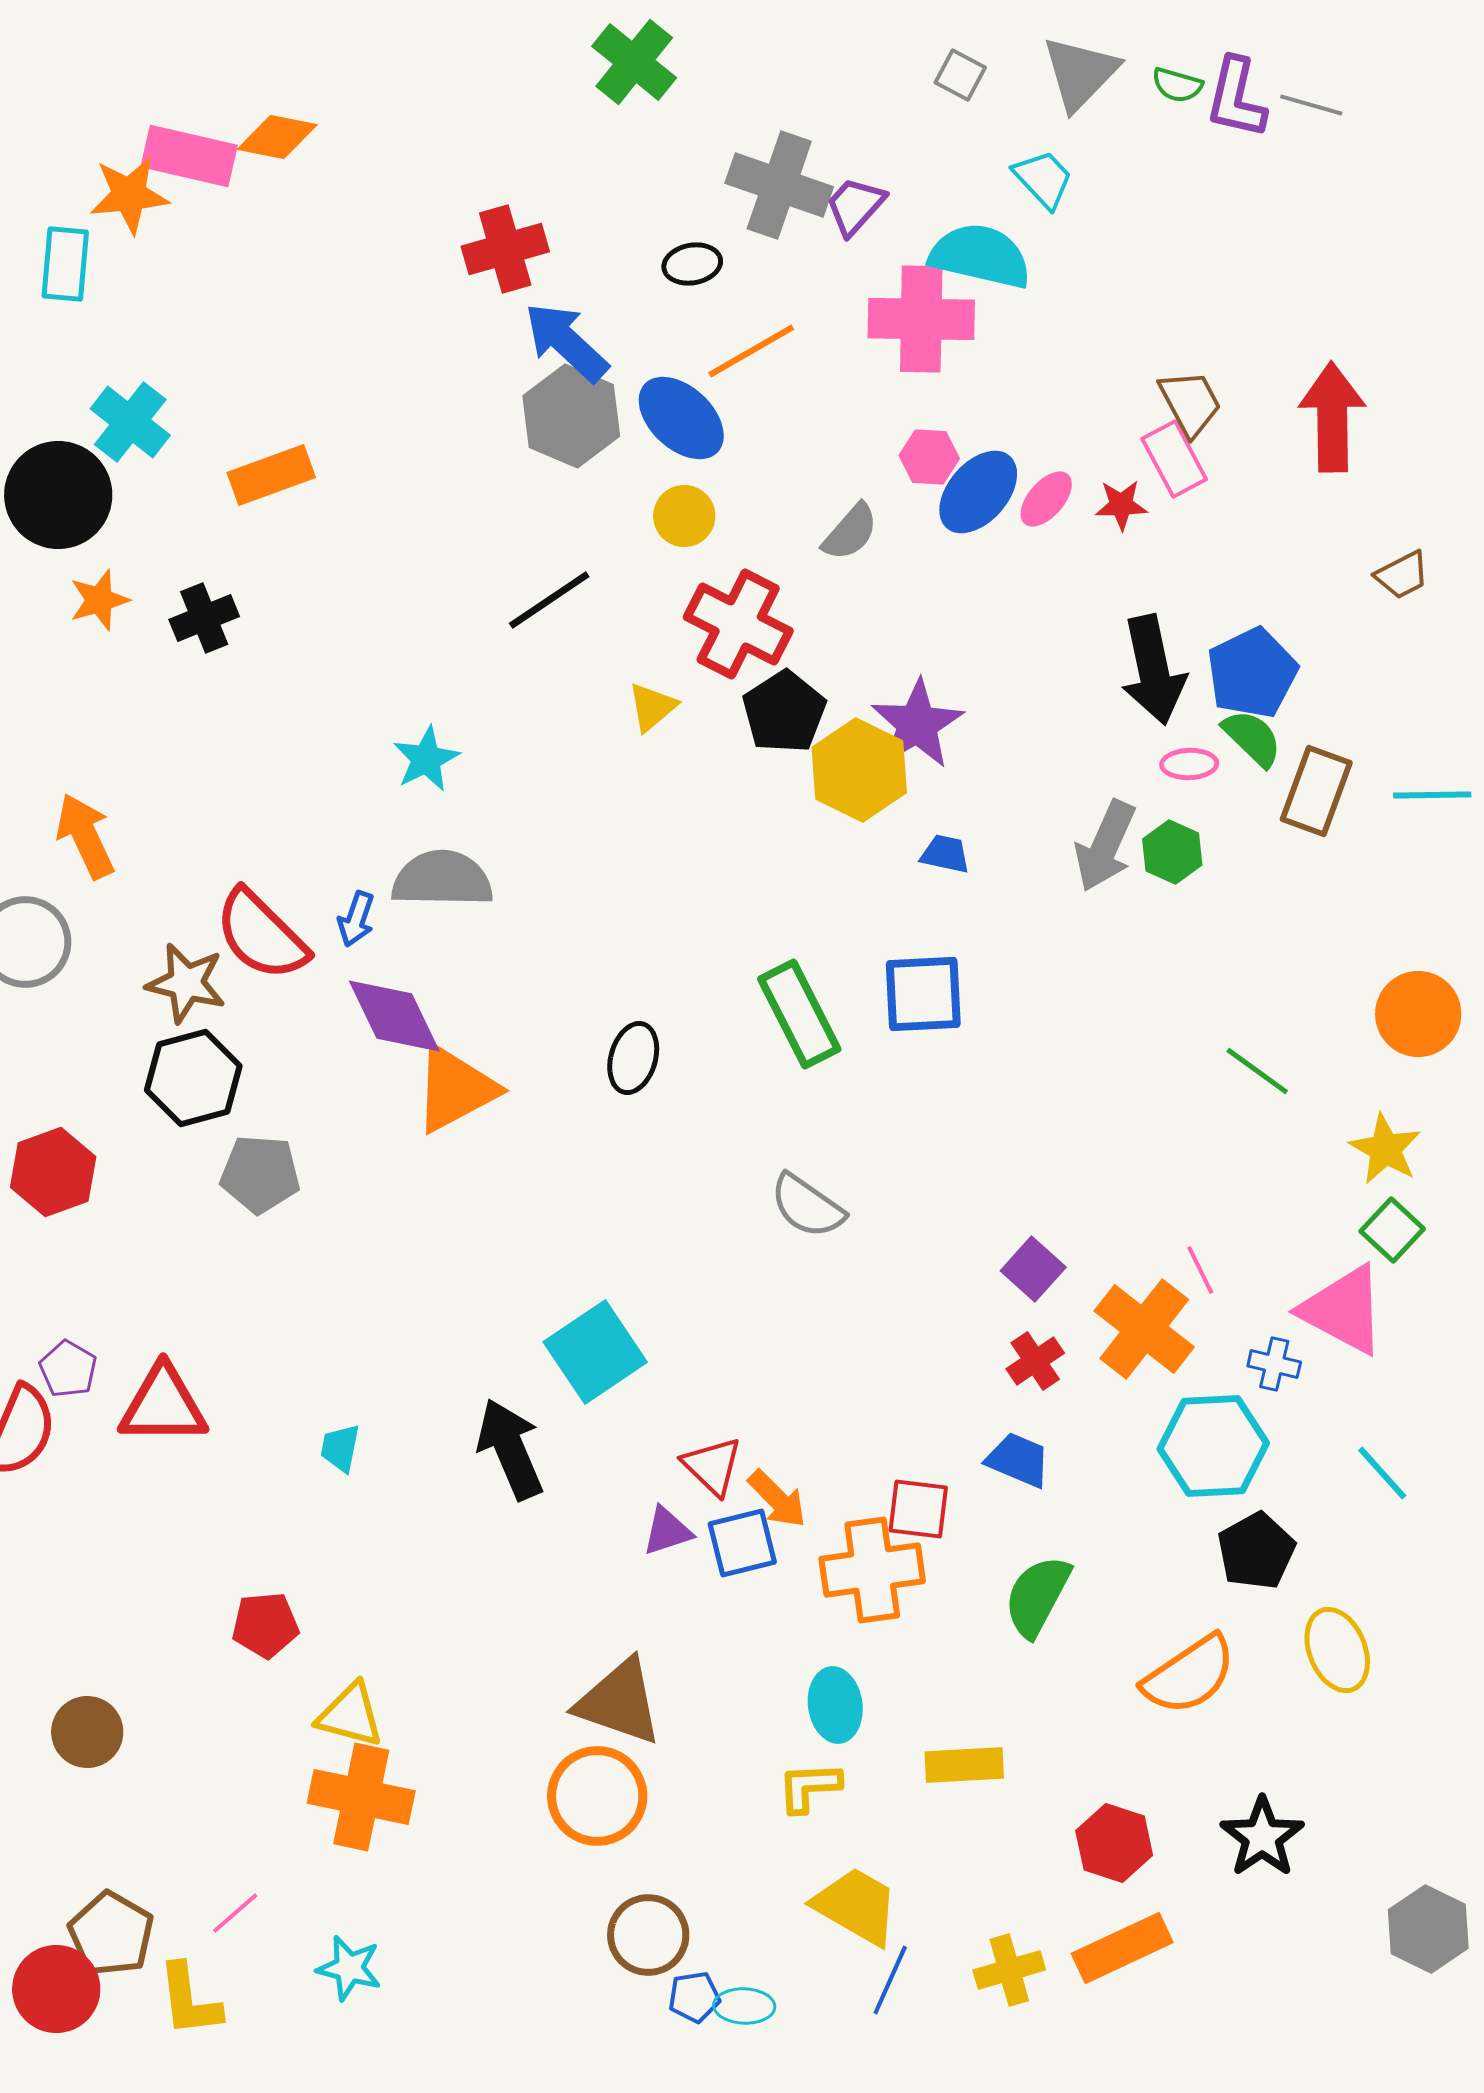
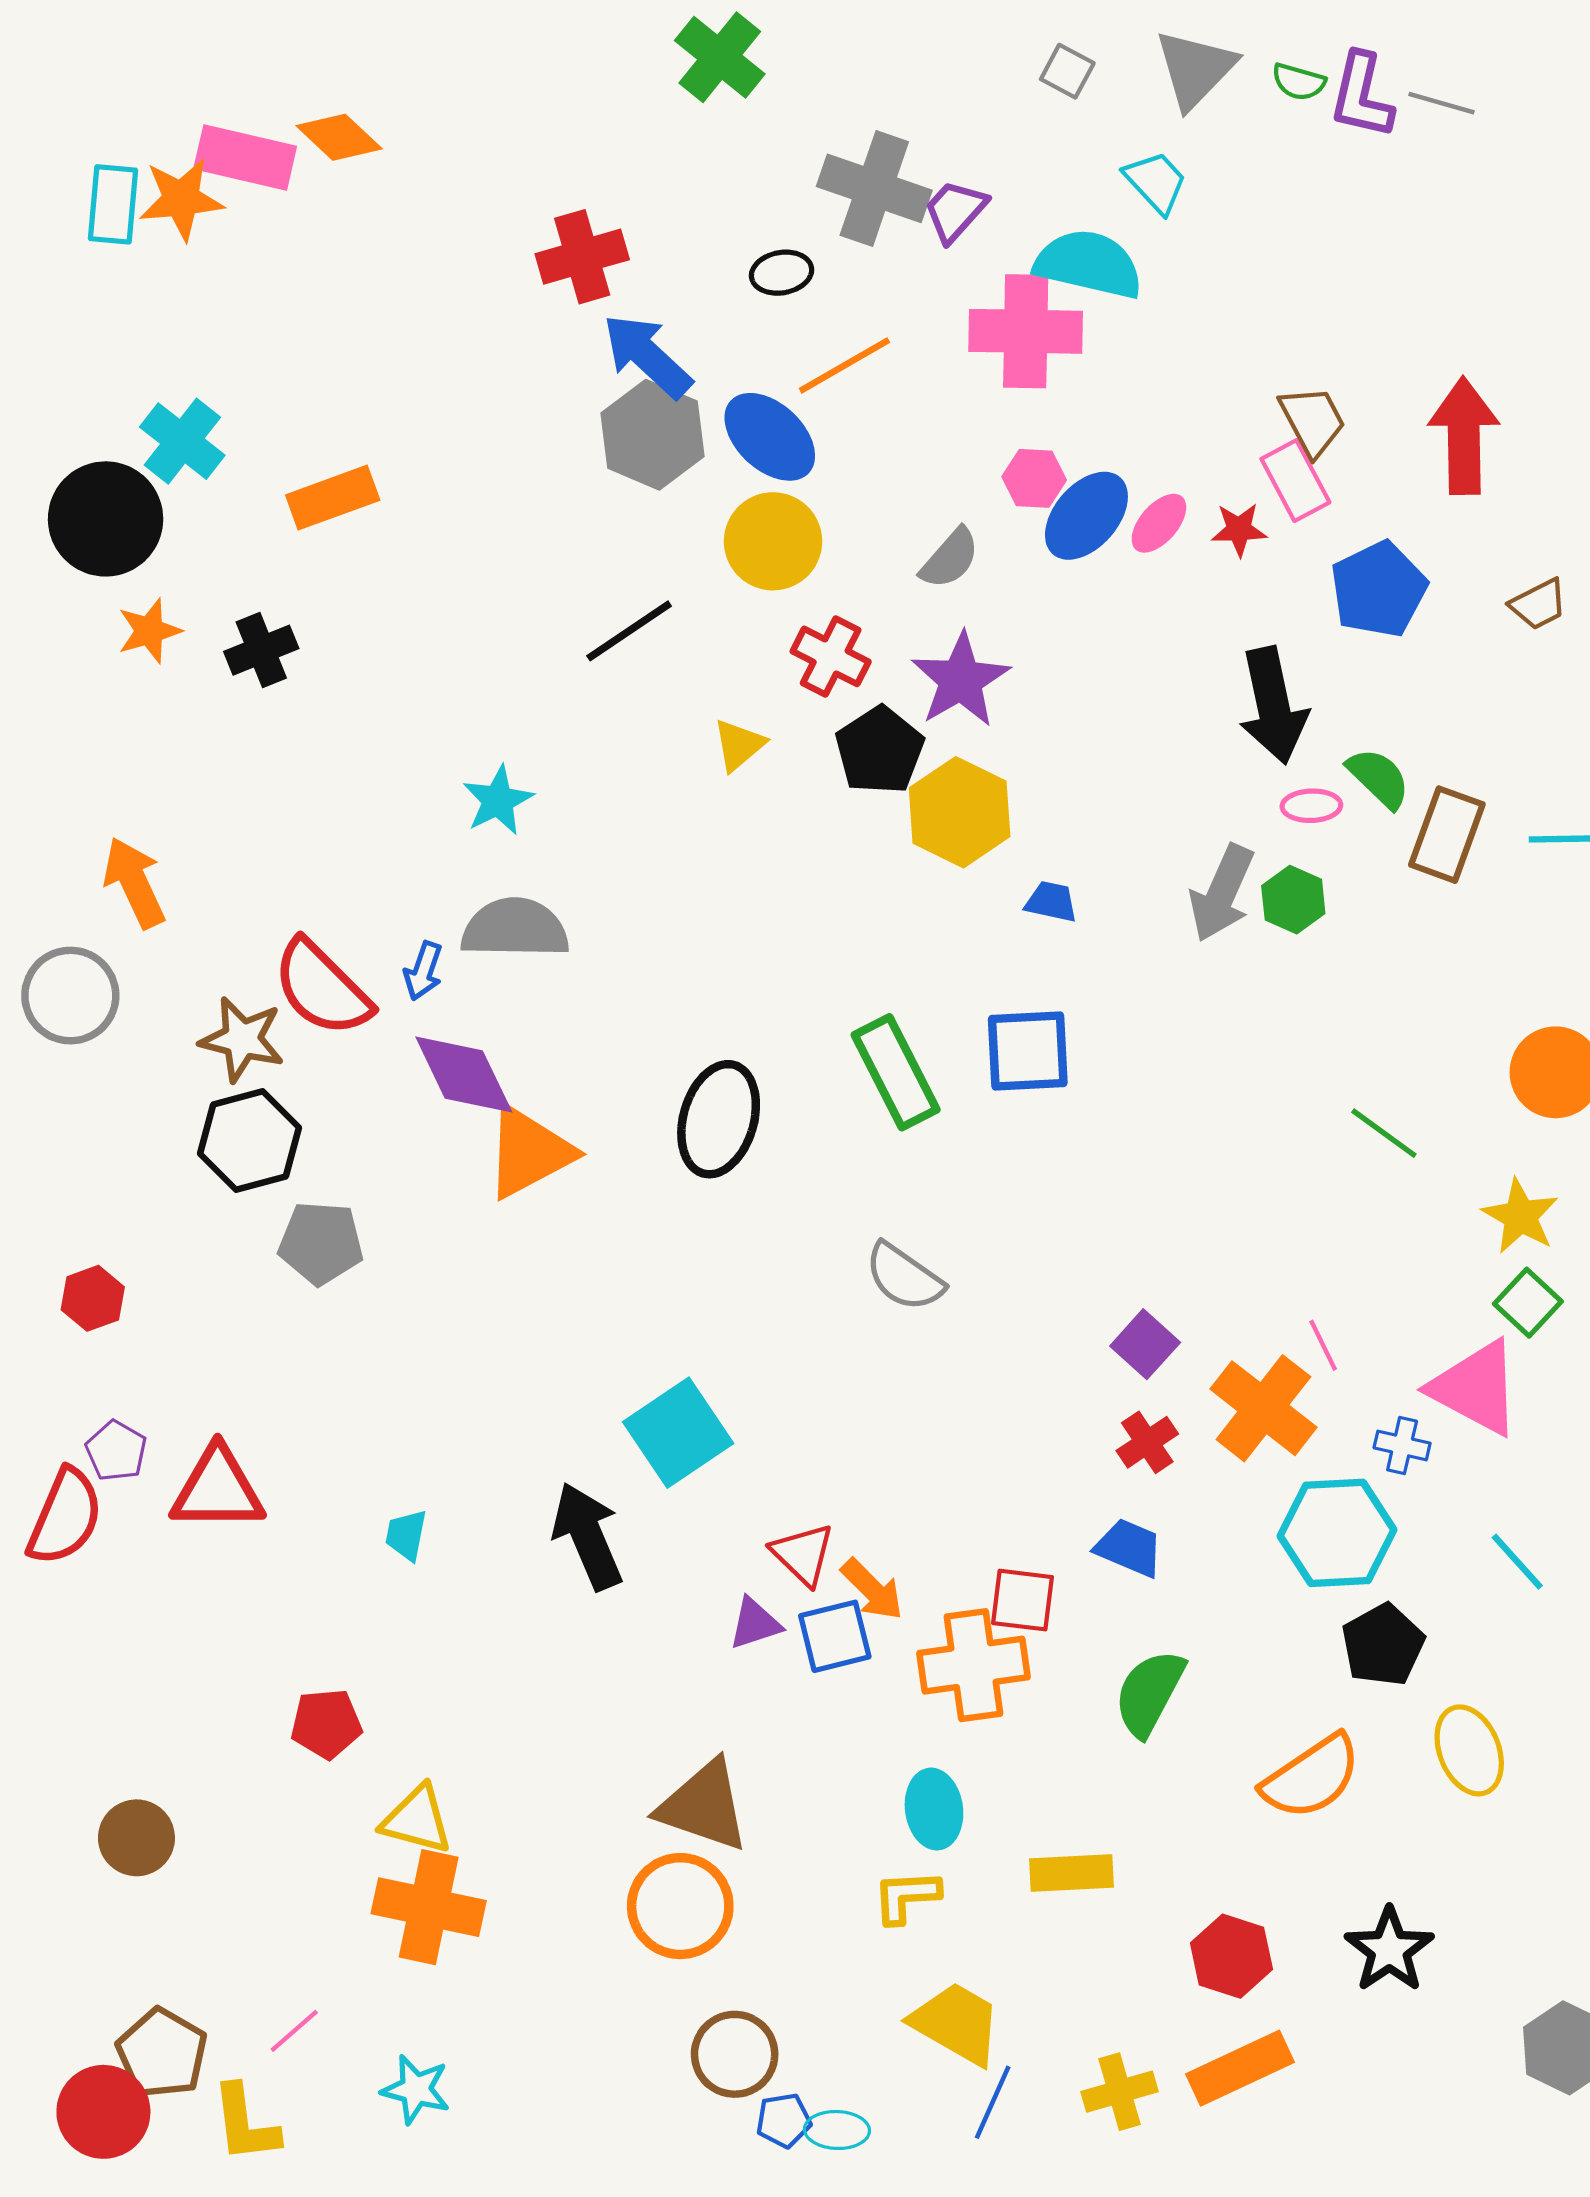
orange diamond: (277, 137) -> (339, 137), turned 32
cyan rectangle: (65, 264) -> (113, 204), moved
yellow circle: (684, 516) -> (773, 541), size x1.5
red cross: (738, 624) -> (831, 656), size x0.7
blue pentagon: (1252, 673) -> (1379, 589), moved
purple star: (917, 724) -> (961, 680), moved
black ellipse: (633, 1058) -> (719, 1119), size x1.5
red hexagon: (53, 1172) -> (93, 1298), moved, size x0.7

